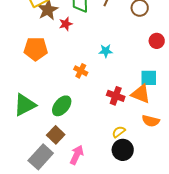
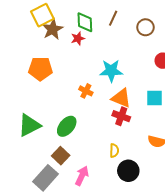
red star: (66, 24) -> (78, 38), moved
cyan star: (106, 51) -> (111, 71), size x1.6
orange triangle: (141, 94) -> (121, 98), moved
yellow semicircle: (119, 132) -> (114, 151), moved, turned 128

